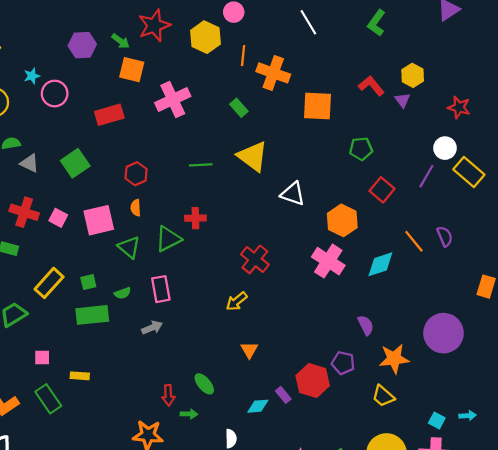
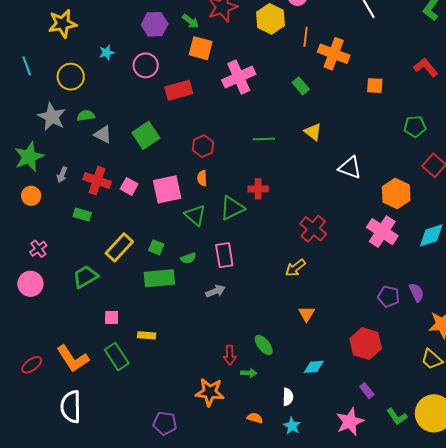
pink circle: (55, 94) -> (146, 65), moved
orange square: (318, 106) -> (375, 86), size x0.6
yellow triangle: (253, 156) -> (313, 132), size x0.6
green square: (88, 282) -> (156, 247), turned 35
purple pentagon: (343, 363) -> (388, 297), moved
purple rectangle: (283, 395) -> (367, 391), moved

